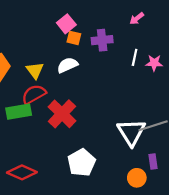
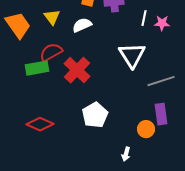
yellow triangle: (35, 70) -> (52, 17), moved
white triangle: (131, 132) -> (132, 55), moved
purple rectangle: (153, 162) -> (161, 114), size x1.5

